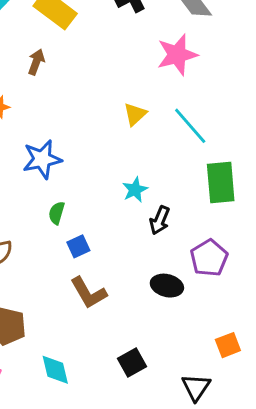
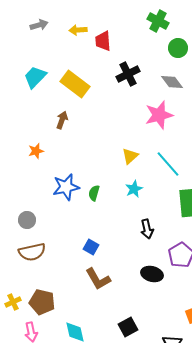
cyan star: (135, 190) -> (134, 189), moved
green semicircle: (57, 213) -> (94, 193), moved
black arrow: (160, 220) -> (147, 229), turned -36
blue square: (78, 246) -> (91, 247), turned -35

